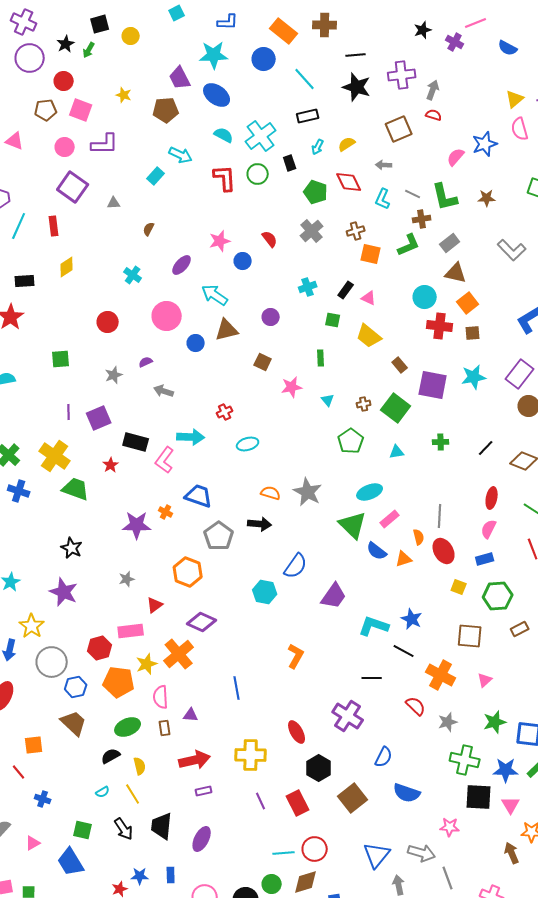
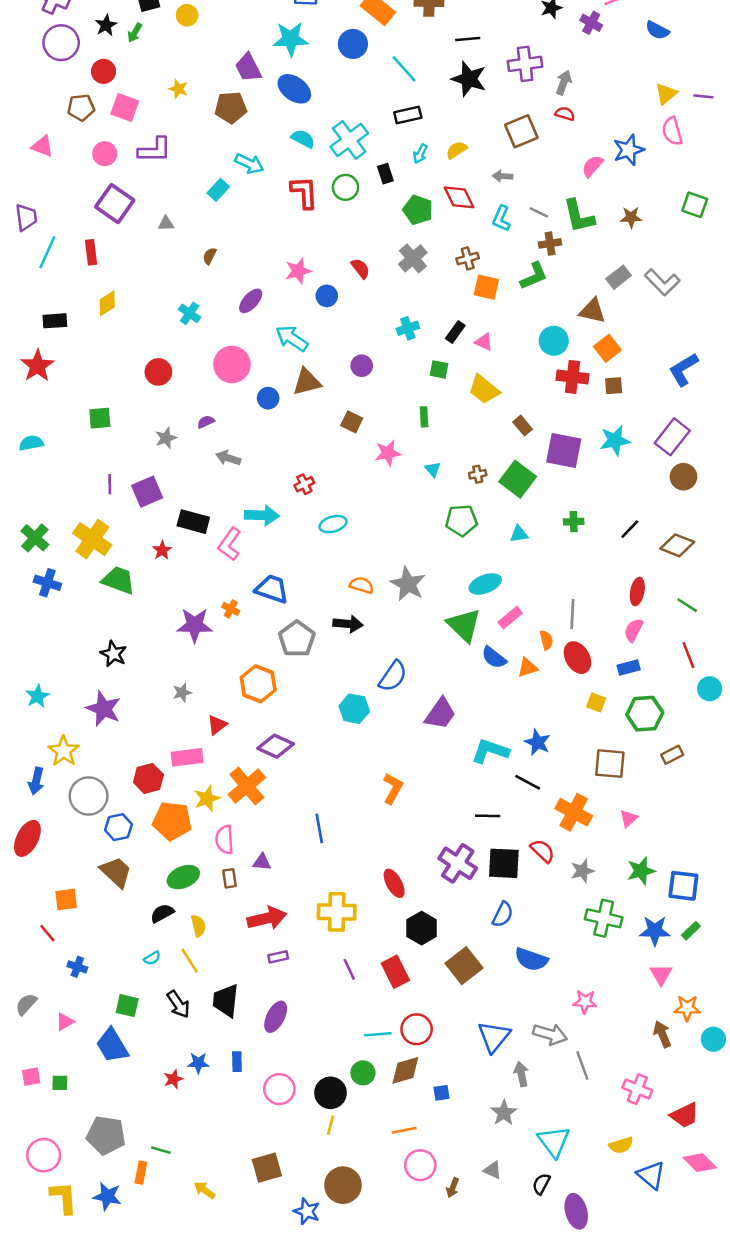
gray rectangle: (450, 243) -> (619, 277), moved
green pentagon: (351, 441) -> (461, 520), turned 30
black square: (479, 797) -> (504, 863), moved

